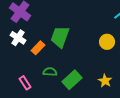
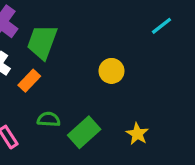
green trapezoid: (60, 37) -> (42, 42), moved
yellow circle: (107, 42) -> (111, 71), moved

